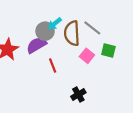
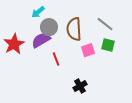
cyan arrow: (55, 24) -> (38, 12), moved
gray line: (92, 28) -> (105, 24), moved
pink square: (87, 56) -> (88, 50), turned 32

